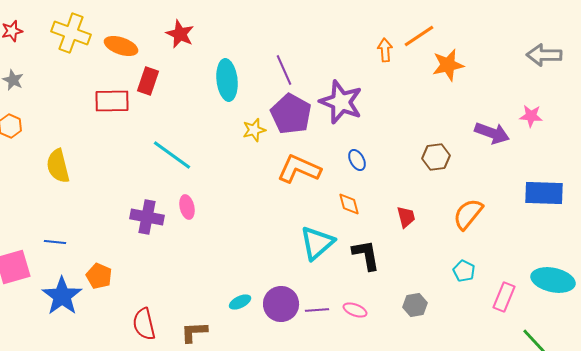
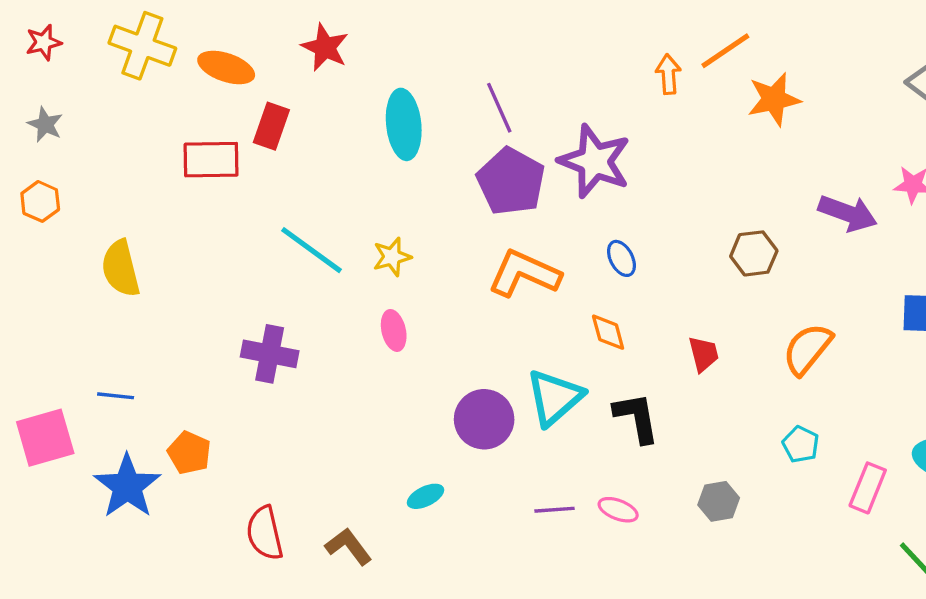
yellow star: (254, 130) -> (392, 257), moved
pink ellipse: (187, 207) -> (394, 330), moved
purple circle: (281, 304) -> (484, 419), moved
brown L-shape: (194, 332) -> (348, 547), turned 56

